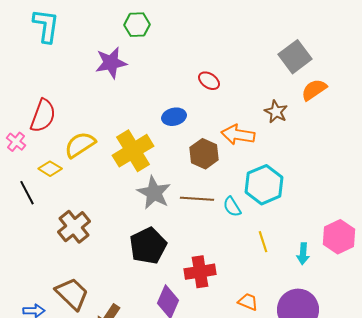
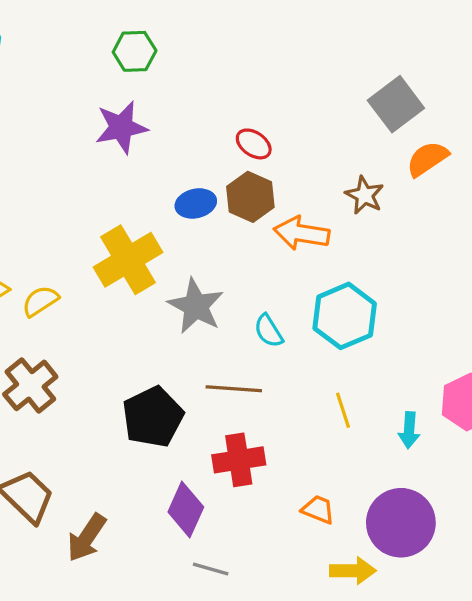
purple star: (111, 63) -> (121, 127), moved
yellow semicircle: (80, 145) -> (40, 301), moved, size x0.7
brown hexagon: (204, 154) -> (250, 197), moved
gray star: (154, 193) -> (196, 306), moved
brown line: (197, 199) -> (234, 389), moved
cyan semicircle: (232, 207) -> (269, 331), moved

